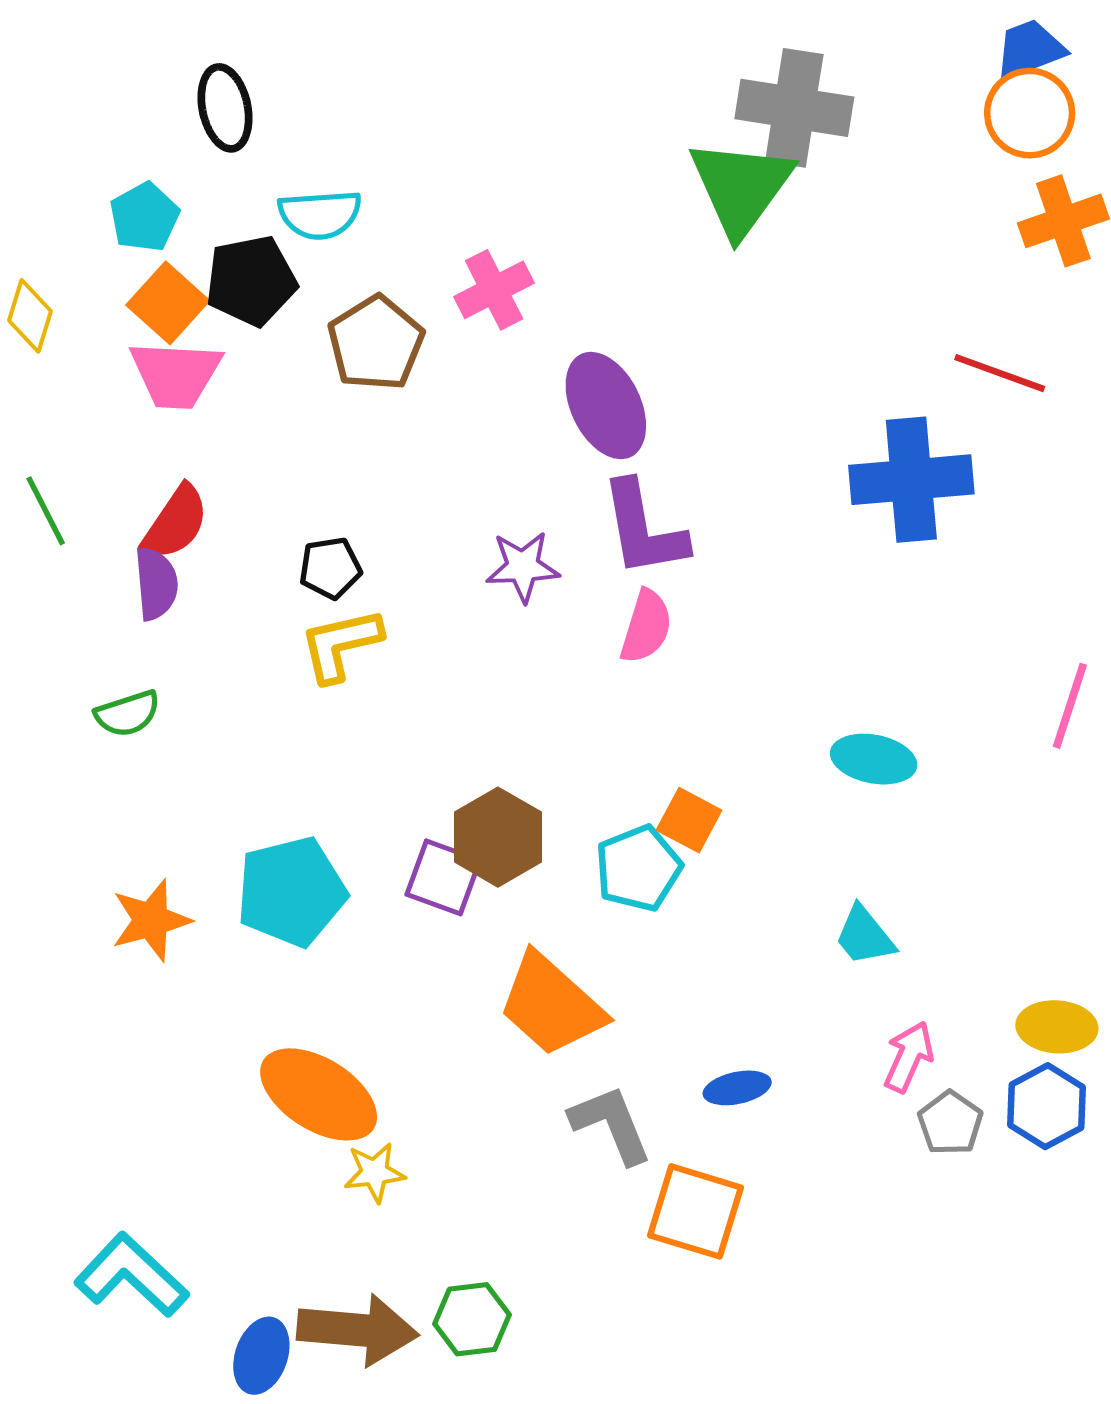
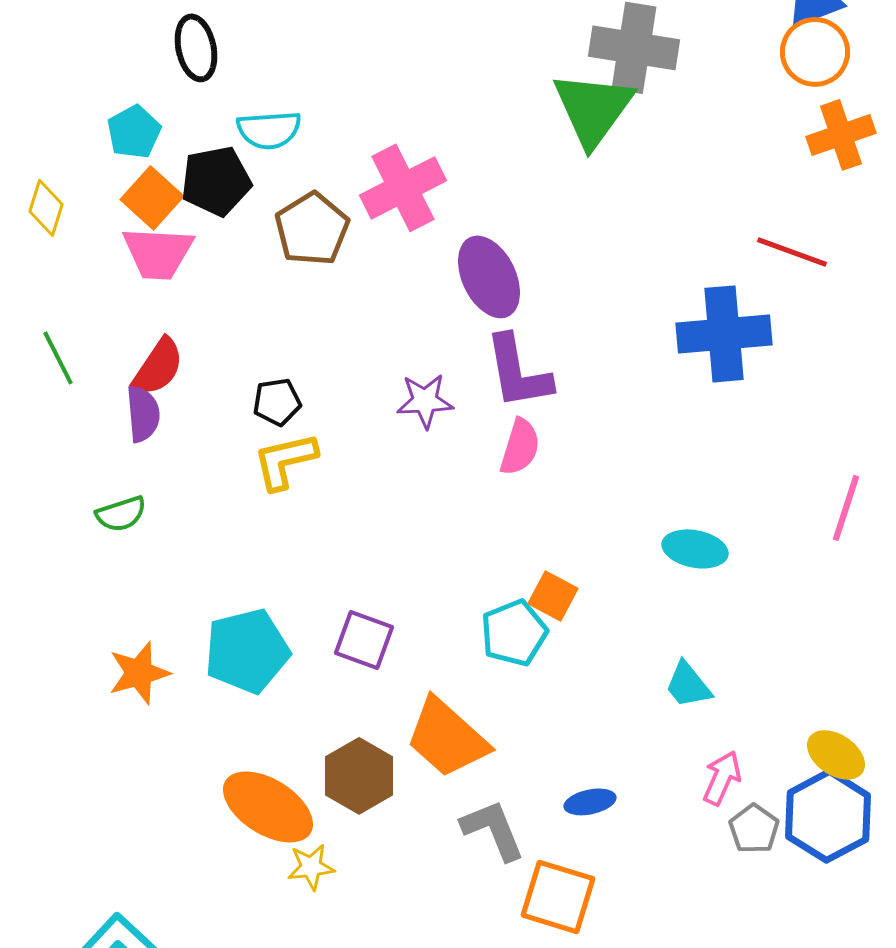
pink cross: (494, 290) -> (403, 188), size x1.4
brown hexagon: (498, 837) -> (359, 776), moved
yellow ellipse: (1057, 1027) -> (836, 755), turned 30
blue hexagon: (1046, 1106) -> (828, 816), size x1.4

